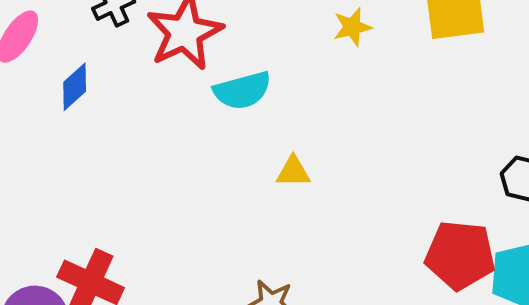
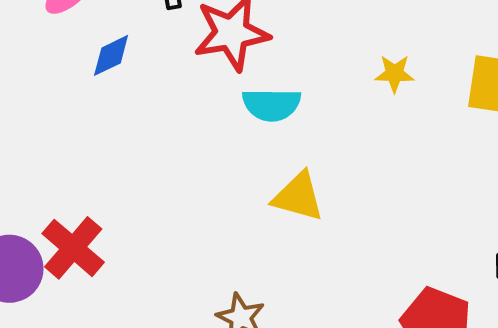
yellow triangle: (293, 172) -> (298, 197), size x1.5

